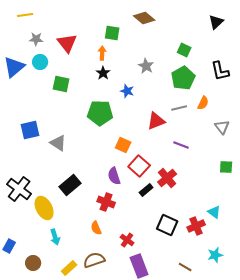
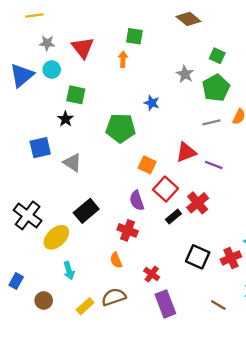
brown diamond: (144, 18) -> (188, 19), moved
gray star: (146, 66) -> (185, 74), moved
black star: (103, 73) -> (65, 119), moved
red triangle: (156, 121) -> (186, 152), moved
yellow ellipse: (44, 208) -> (56, 237), turned 75

